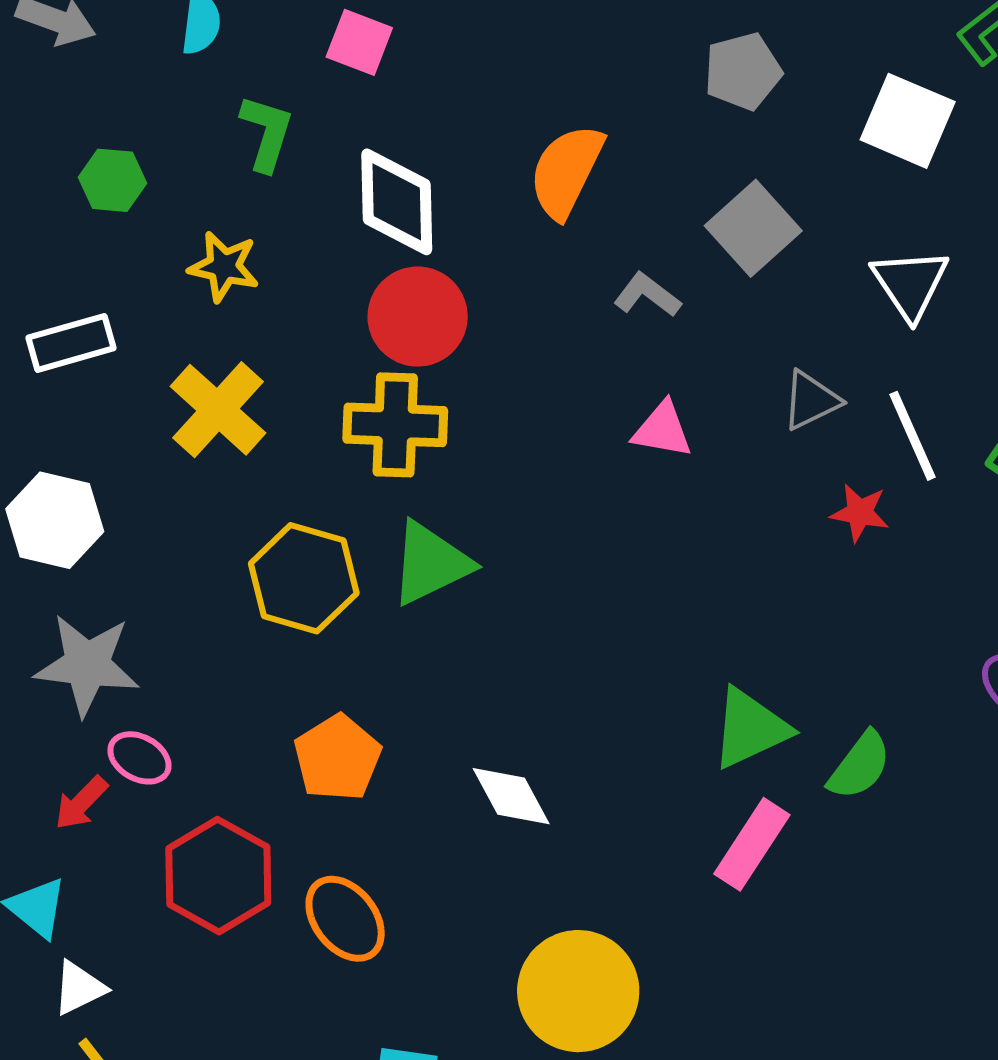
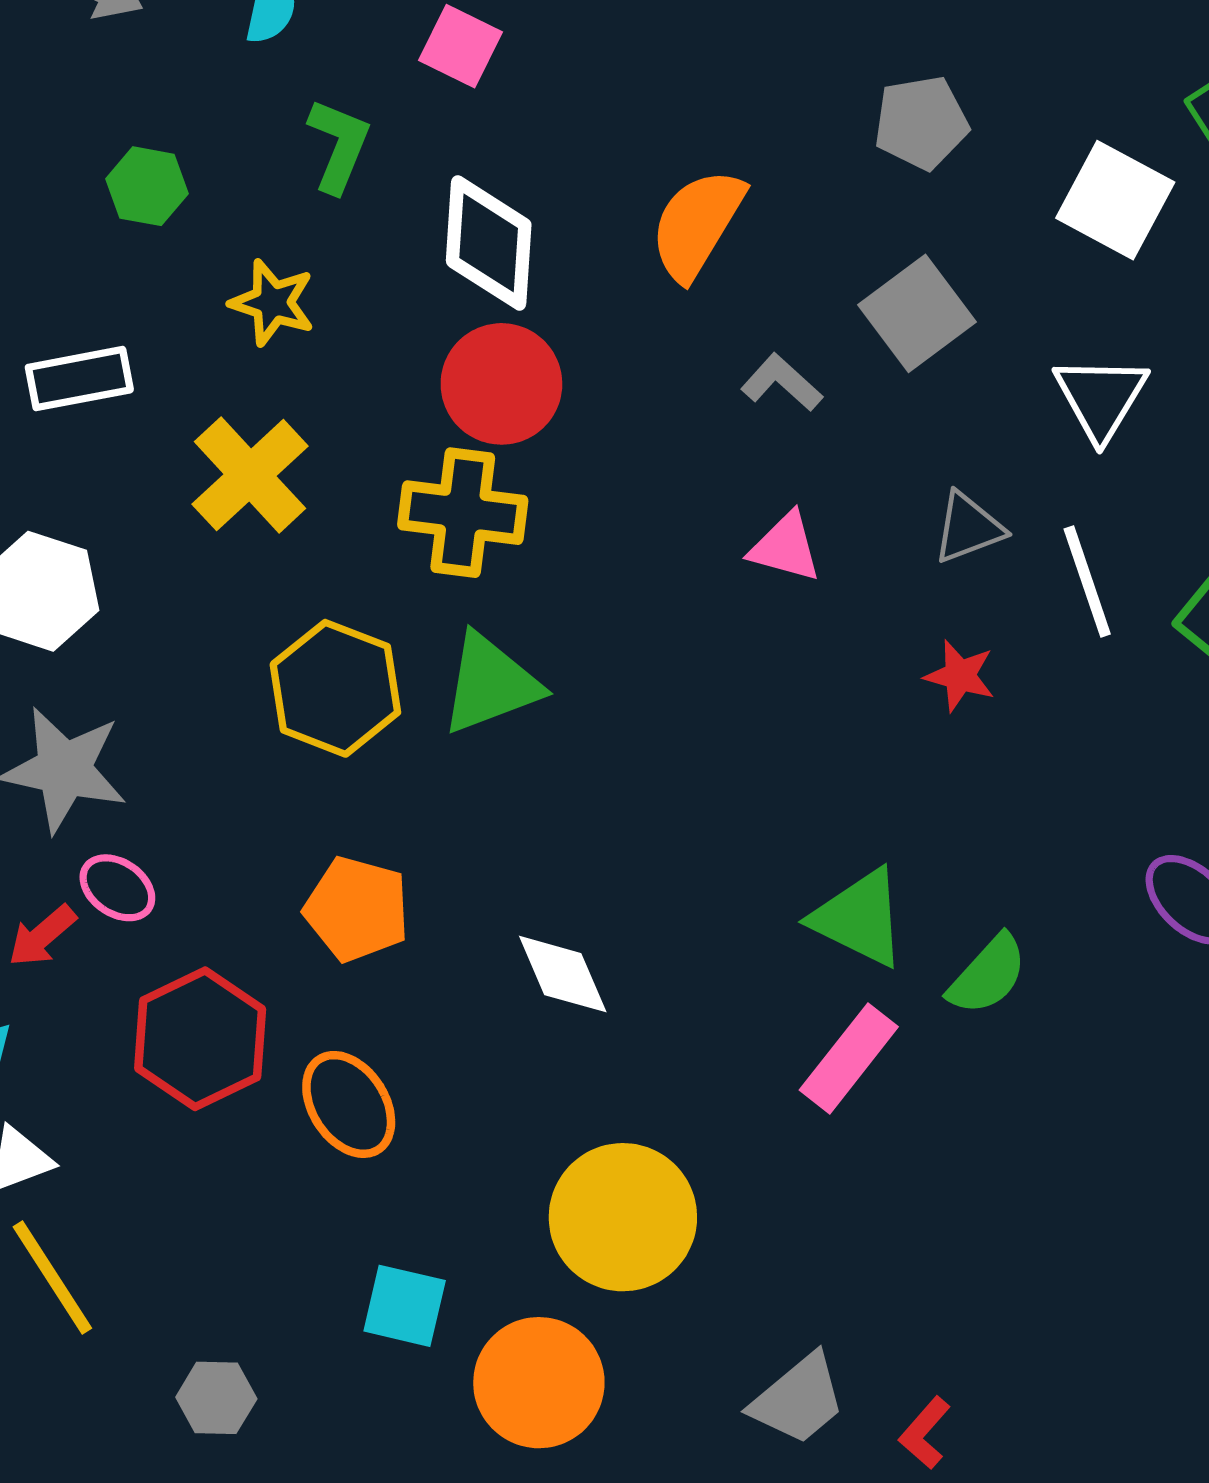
red star: (860, 513) -> (960, 676), moved
green triangle: (750, 728) -> (859, 918), turned 46
orange pentagon: (337, 758) -> (357, 909), turned -30

